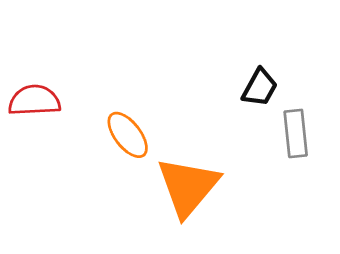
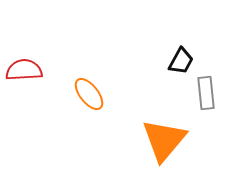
orange triangle: (188, 187) -> (164, 140), moved

